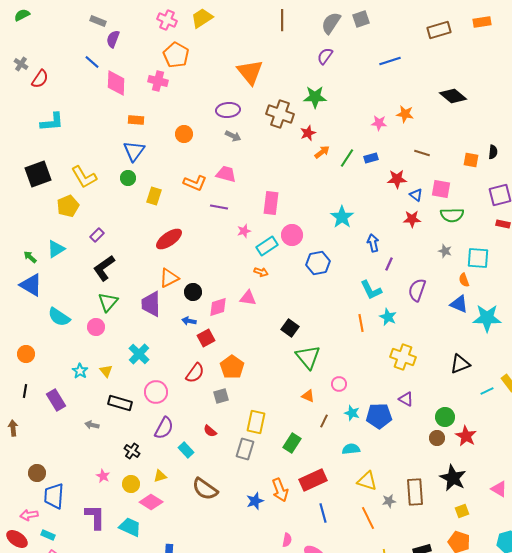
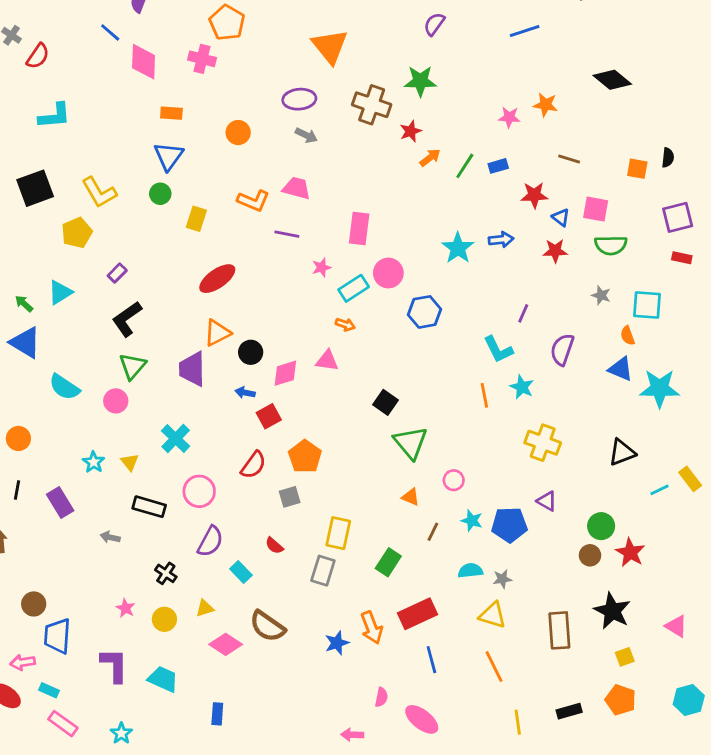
blue arrow: (373, 243) -> (501, 240), moved, turned 96
gray star: (389, 501) -> (502, 579), moved
pink diamond: (151, 502) -> (226, 644), moved

